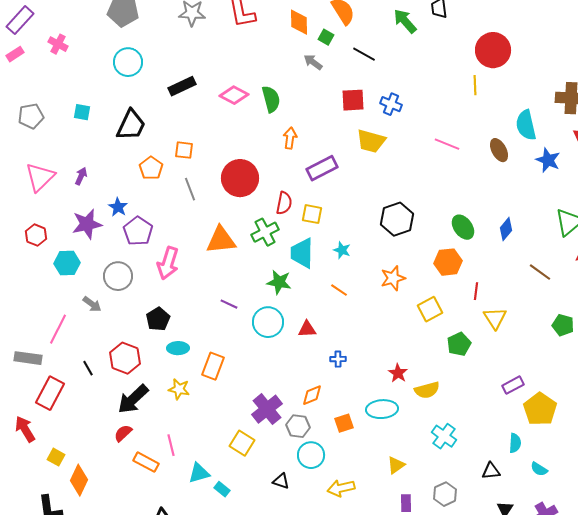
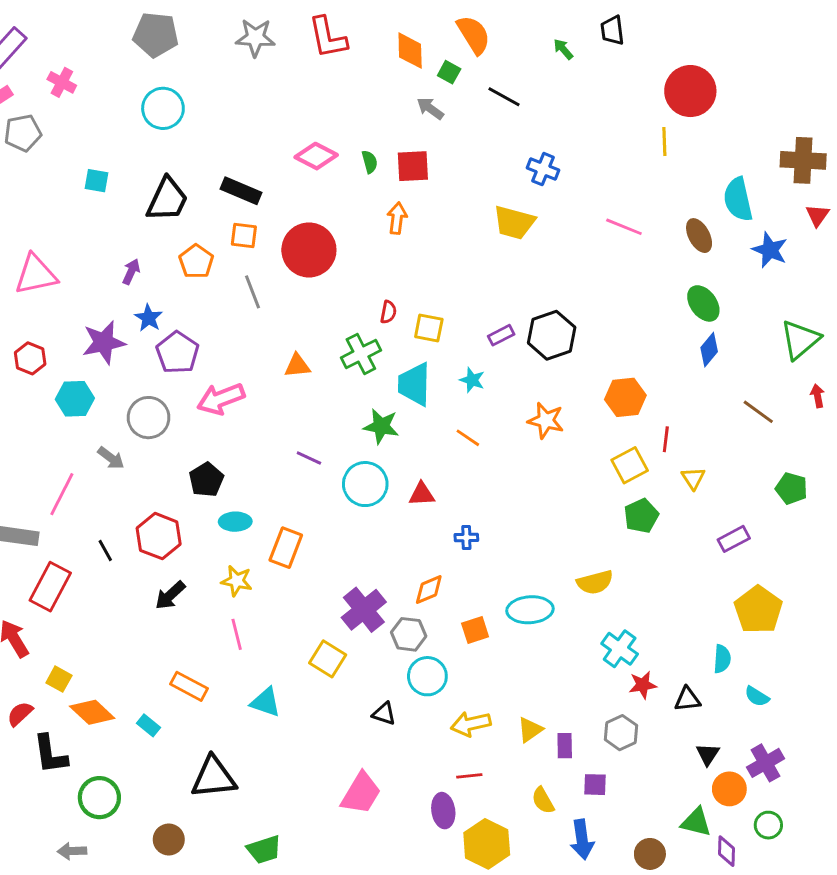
green arrow: (405, 21) -> (563, 49), size x0.6
black rectangle: (182, 86) -> (241, 191), moved, turned 48
green semicircle: (271, 99) -> (370, 162), size x0.6
red square: (353, 100) -> (413, 166), moved
gray pentagon: (31, 116) -> (23, 133), moved
purple rectangle: (322, 168) -> (501, 335), moved, size x0.6
purple arrow: (81, 176) -> (131, 272), moved
pink triangle: (40, 177) -> (36, 275), turned 32
red circle: (240, 178) -> (309, 250), moved
red semicircle: (284, 203) -> (388, 312), size x0.7
green ellipse: (463, 227) -> (703, 303), moved
orange triangle: (221, 240) -> (297, 366), size x0.6
pink arrow: (168, 263) -> (221, 399), turned 52
orange star: (393, 278) -> (546, 420), turned 30
yellow square: (430, 309) -> (630, 465), moved
yellow triangle: (495, 318) -> (693, 478), size x0.7
red star: (398, 373) -> (643, 685), moved, turned 30
purple rectangle: (513, 385) -> (734, 539), moved
black arrow: (133, 399) -> (170, 595), size x0.7
red semicircle: (123, 433) -> (20, 714), moved
pink line: (171, 445) -> (237, 634), moved
yellow triangle: (396, 465) -> (530, 730), moved
cyan triangle: (199, 473) -> (266, 702), turned 35
orange diamond: (79, 480) -> (92, 712), turned -72
cyan rectangle: (222, 489) -> (149, 725), moved

